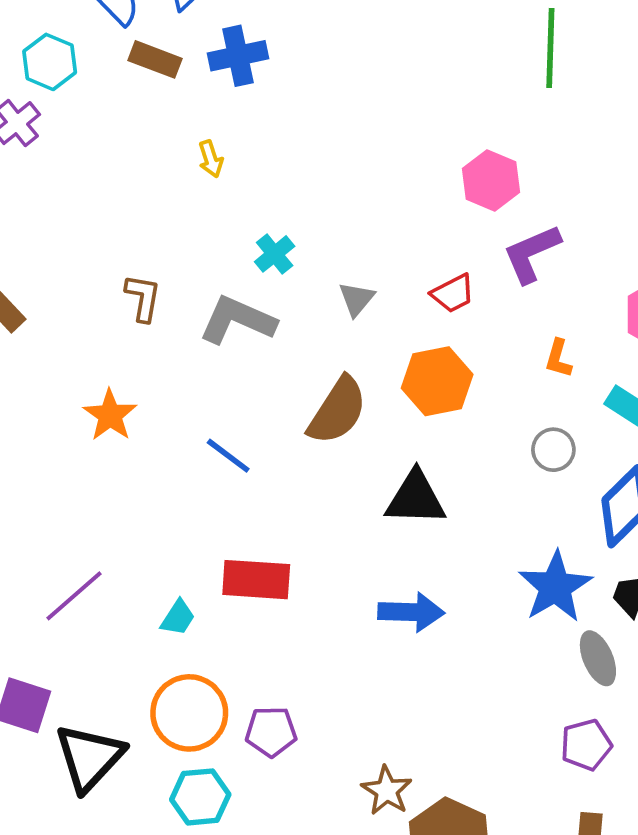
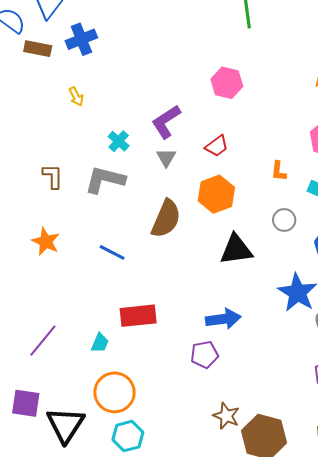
purple L-shape: (532, 254) -> (166, 122), moved
black triangle: (416, 498) -> (236, 250), moved
purple pentagon: (271, 732) -> (204, 355), moved

